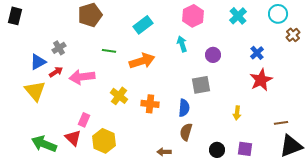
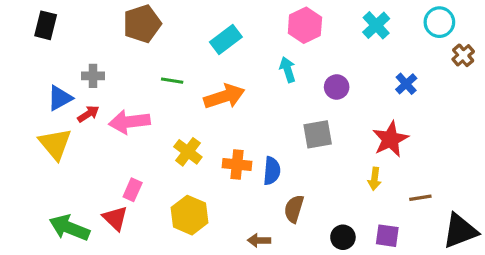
black rectangle: (15, 16) -> (46, 25), moved
gray cross: (59, 48) -> (93, 76), turned 32
red star: (261, 80) -> (390, 139), moved
blue semicircle: (184, 108) -> (272, 171), moved
brown line: (281, 123) -> (420, 198), moved
yellow hexagon: (104, 141) -> (190, 215), moved

